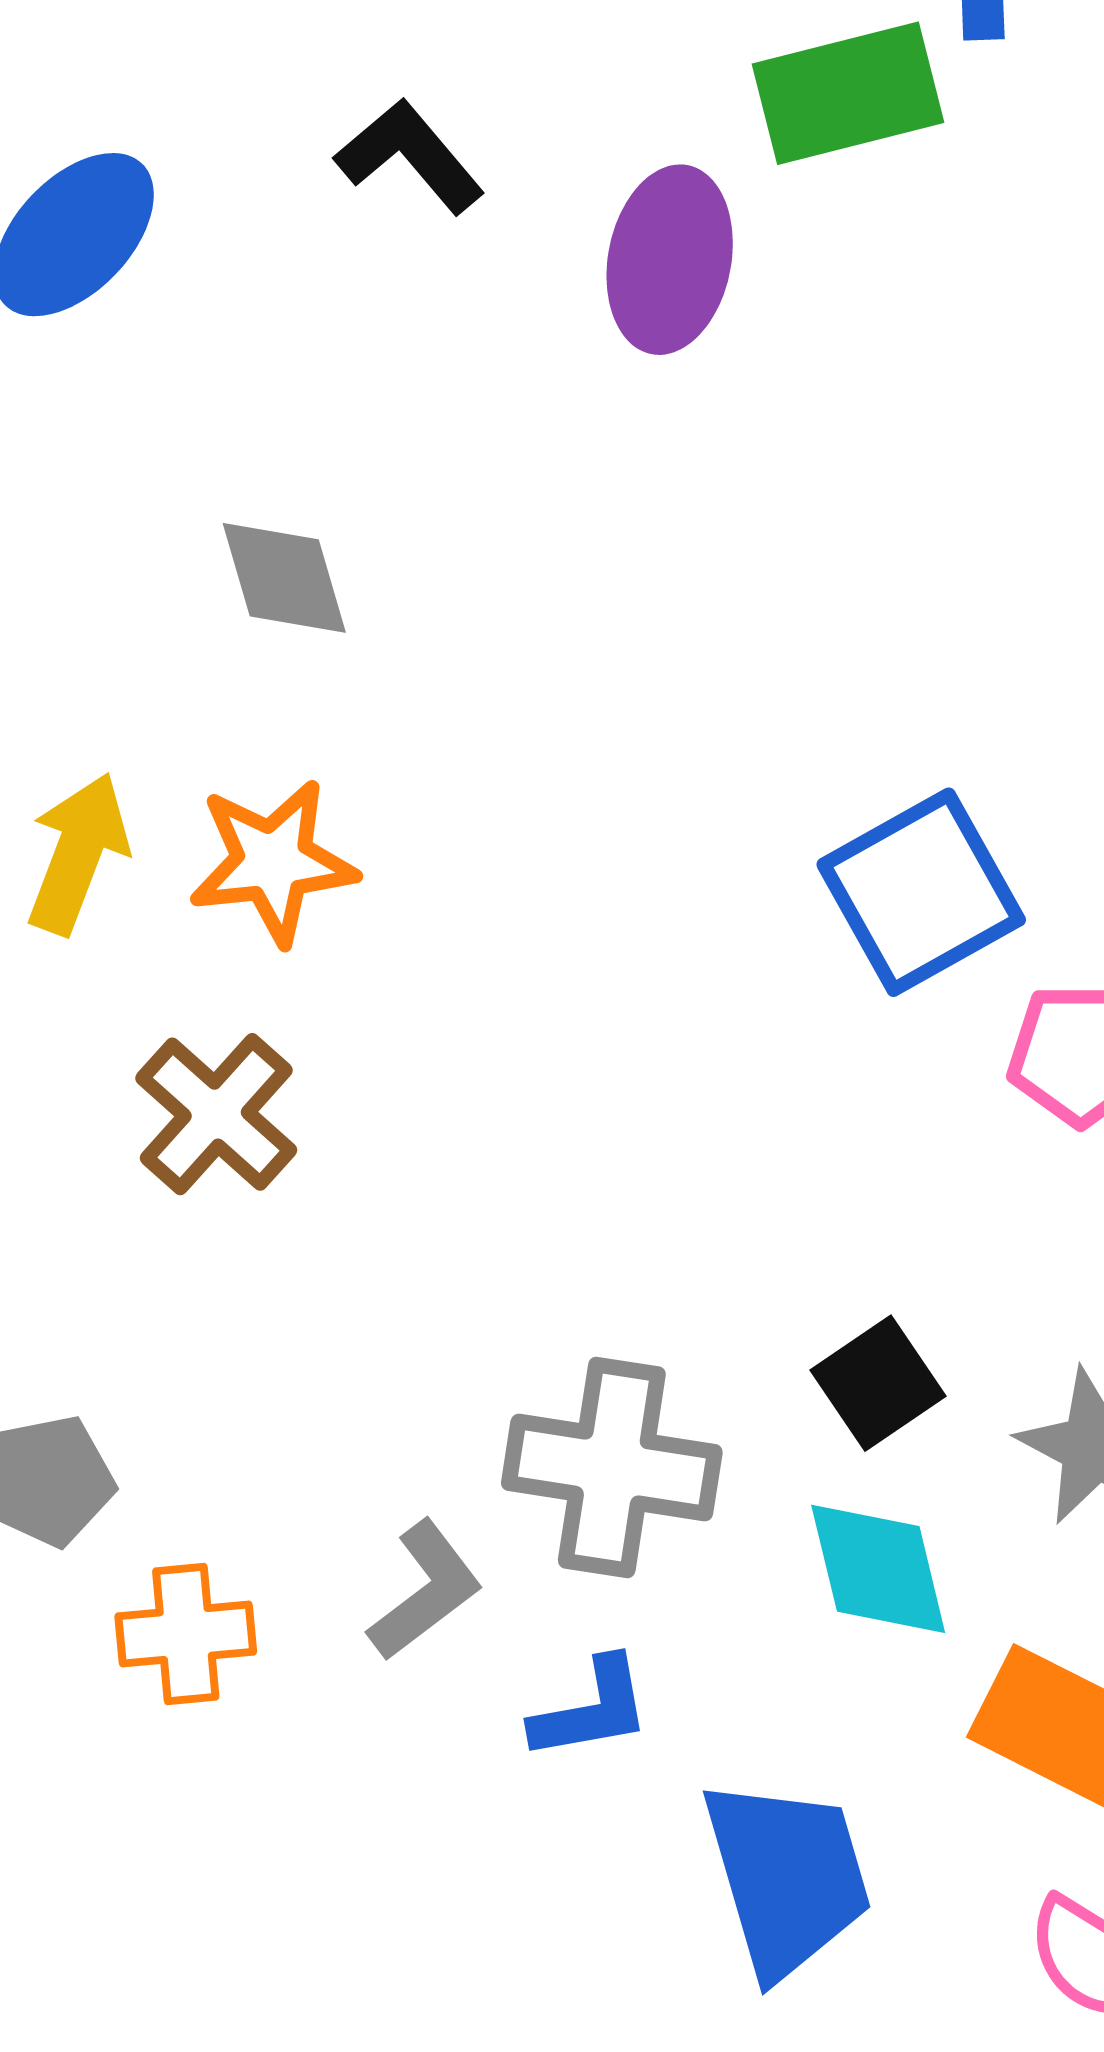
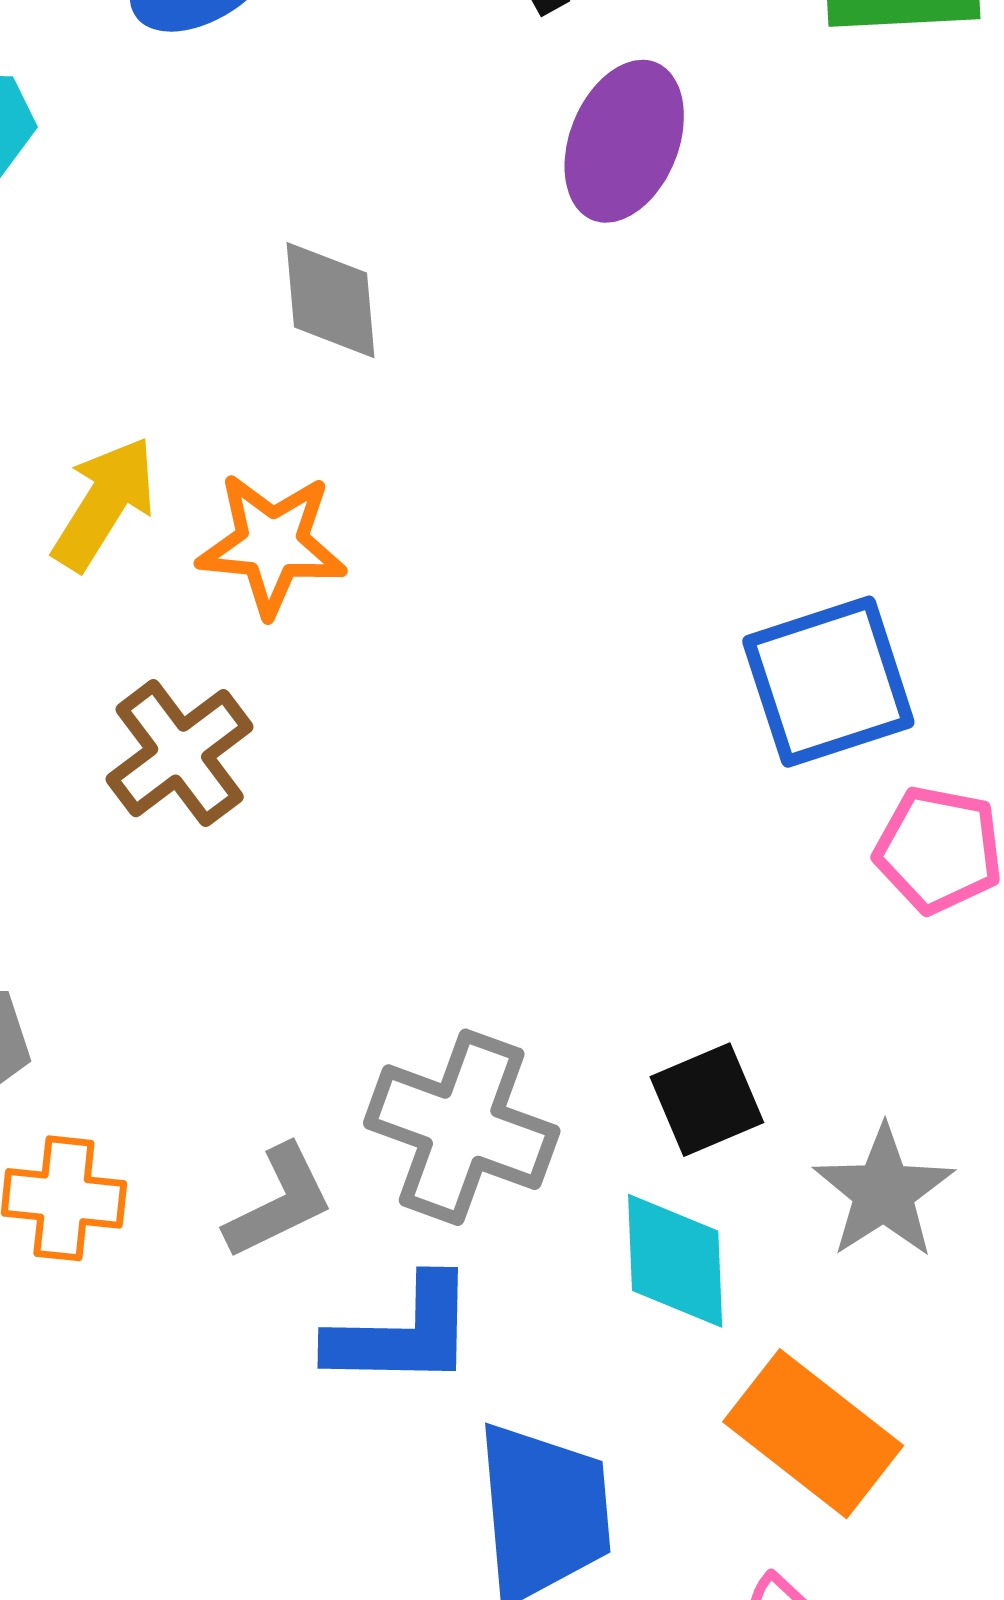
purple ellipse: (670, 260) -> (624, 141), moved
blue L-shape: (591, 1709) -> (402, 1333), size x1.4

